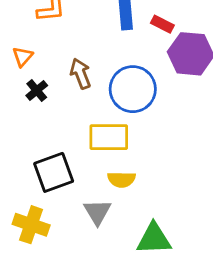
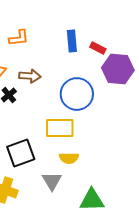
brown arrow: (81, 74) -> (30, 76), moved, turned 115

